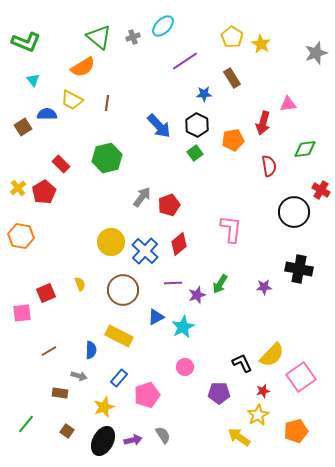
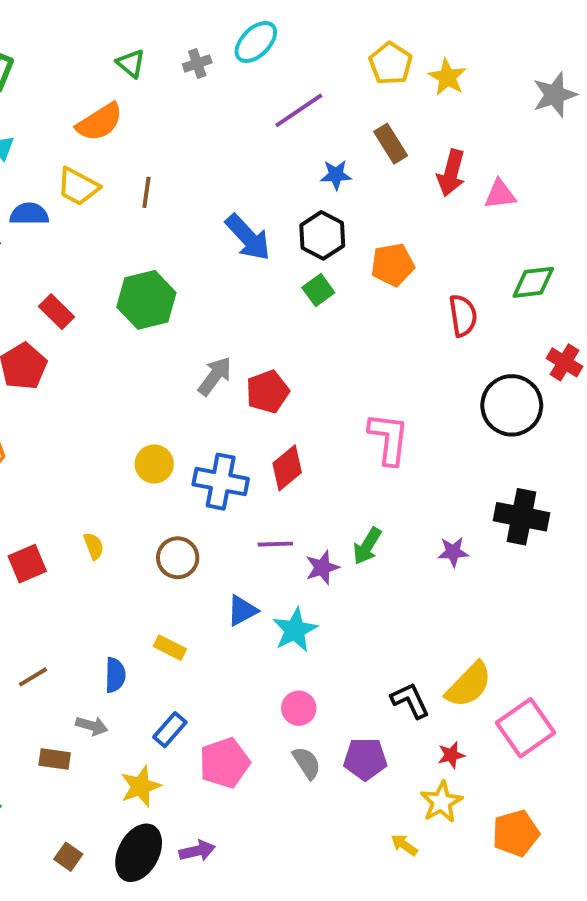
green triangle: (99, 37) -> (131, 63), size x0.6
red arrow: (263, 123) -> (451, 173), moved
yellow circle: (111, 242) -> (154, 464), size x0.7
blue cross: (145, 251) -> (221, 482), turned -32
brown circle: (123, 290) -> (178, 558), size x0.7
yellow rectangle: (119, 336) -> (170, 648), size x0.6
brown square: (67, 431) -> (68, 857), moved
gray semicircle: (163, 435) -> (307, 763), moved
yellow arrow: (239, 437) -> (404, 845), size x0.6

